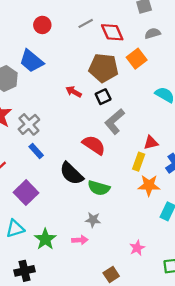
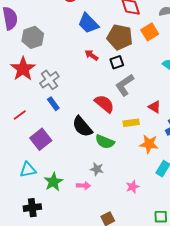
blue trapezoid: (31, 61) -> (88, 23), moved
red triangle: (151, 143) -> (155, 107), turned 40
yellow rectangle: (139, 162) -> (131, 123), moved, turned 56
pink star: (137, 248) -> (133, 187), moved

